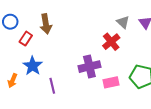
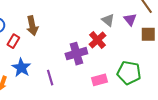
purple cross: (89, 67) -> (76, 54), moved
purple line: (52, 86) -> (50, 78), moved

